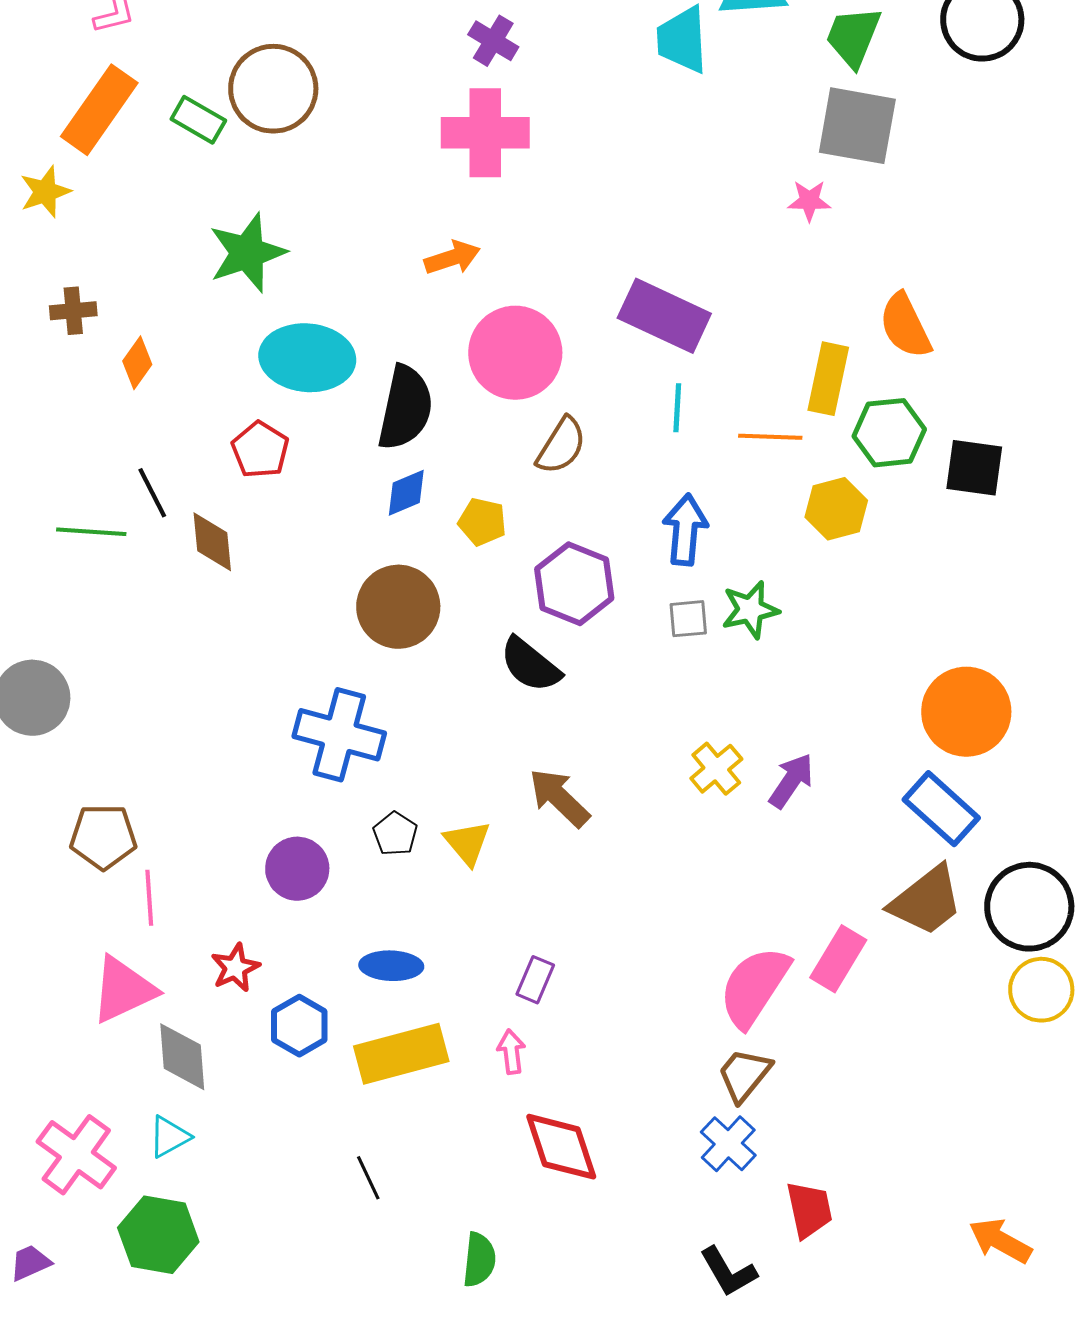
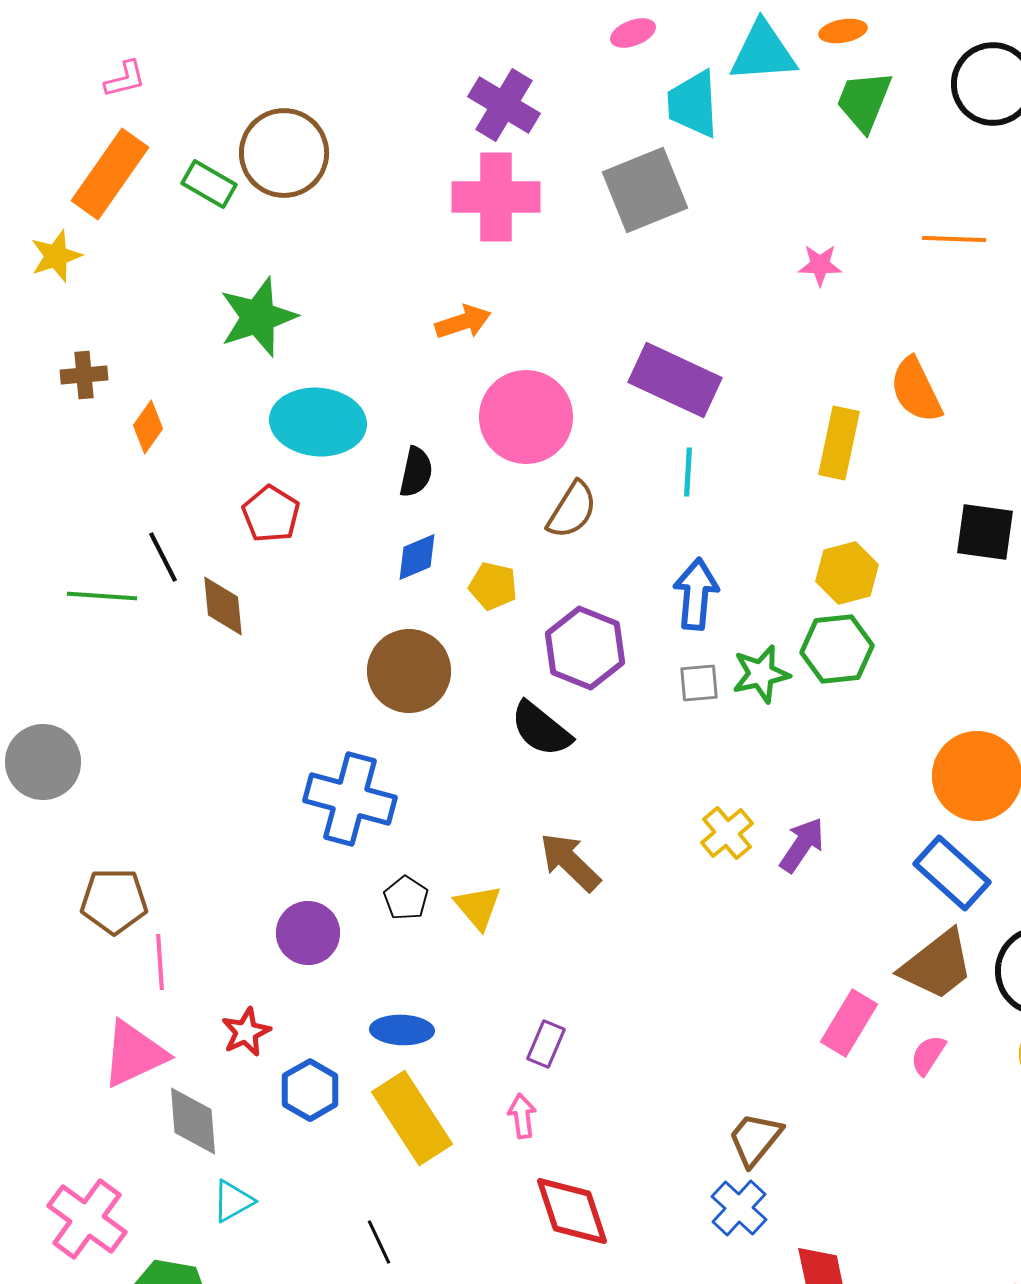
purple cross: (493, 41) -> (504, 105), size x1.4
gray square: (857, 126) -> (645, 190), moved, turned -32
black semicircle: (405, 408) -> (416, 472), size x0.6
green hexagon: (889, 433) -> (837, 649), moved
orange line: (770, 437) -> (954, 239), moved
pink semicircle: (754, 987) -> (928, 1055), moved, size x0.5
yellow rectangle: (401, 1054) -> (412, 1118), turned 72
cyan triangle: (169, 1137) -> (233, 1201), moved

